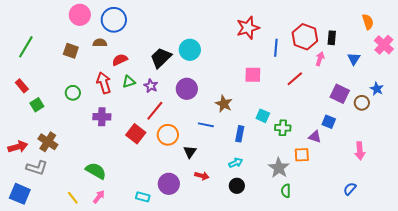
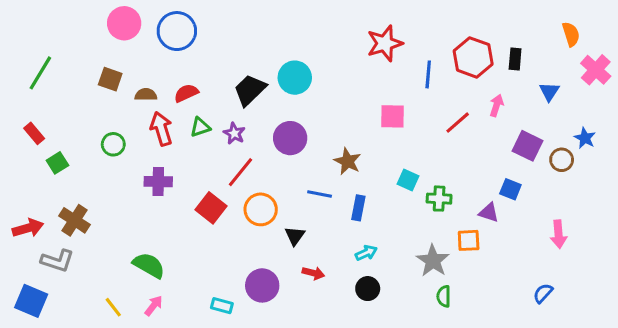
brown semicircle: (100, 43) -> (146, 95), moved
pink arrow: (320, 59) -> (496, 105), moved
blue rectangle: (240, 134) -> (358, 208), moved

